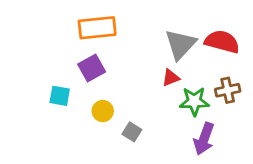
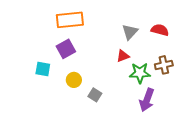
red semicircle: (222, 42) -> (160, 30), size x0.7
gray triangle: (180, 44) -> (130, 32), size x0.7

